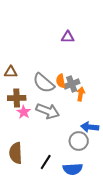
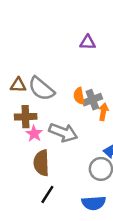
gray semicircle: (44, 83) -> (41, 89), moved
brown semicircle: (16, 153) -> (41, 163), moved
black line: (46, 162) -> (47, 194), moved

